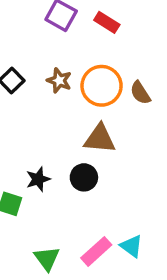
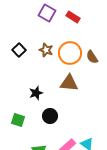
black circle: (84, 177) -> (50, 116), moved
black star: (38, 179) -> (36, 93), moved

